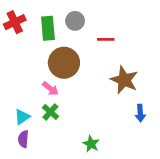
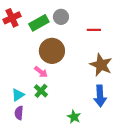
green rectangle: (48, 28) -> (39, 23), turned 66
red line: (106, 39) -> (94, 30), moved
blue arrow: (140, 113) -> (100, 96), moved, size x1.5

